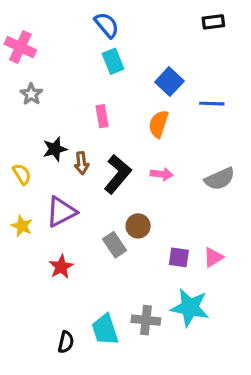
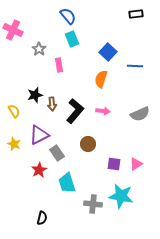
gray star: (31, 94) -> (39, 49), moved
pink rectangle: (102, 116) -> (59, 65), moved
gray rectangle: (115, 245) -> (57, 153), moved
cyan trapezoid: (105, 330) -> (67, 183), moved

